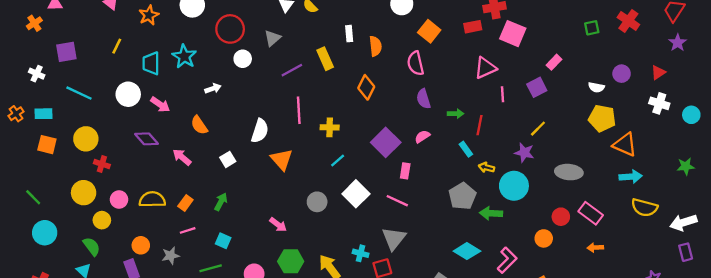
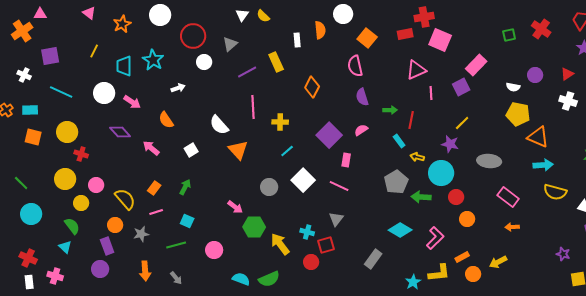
orange cross: (34, 23) -> (22, 31), size x1.5
orange semicircle: (375, 46) -> (320, 30), moved
pink rectangle: (554, 62) -> (476, 65), size x1.5
white semicircle: (260, 131) -> (219, 125), turned 120
yellow semicircle: (152, 200) -> (125, 199), moved, turned 50
red circle: (561, 217) -> (456, 197), moved
gray triangle: (394, 238) -> (336, 219), size x0.7
green hexagon: (291, 261) -> (254, 227), moved

